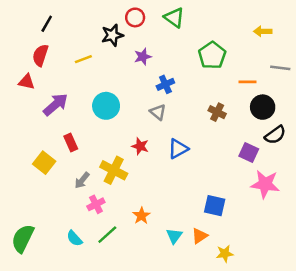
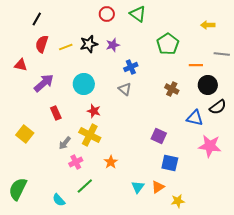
black star: (112, 35) -> (89, 44), moved
red semicircle: (40, 55) -> (42, 44), moved
red star: (140, 146) -> (94, 111), moved
blue triangle: (178, 149) -> (195, 118), moved, turned 42
purple square: (249, 153) -> (159, 136), moved
yellow square: (44, 163) -> (25, 134), moved
orange star: (141, 216) -> (111, 162), moved
cyan semicircle: (74, 238) -> (59, 200), moved

